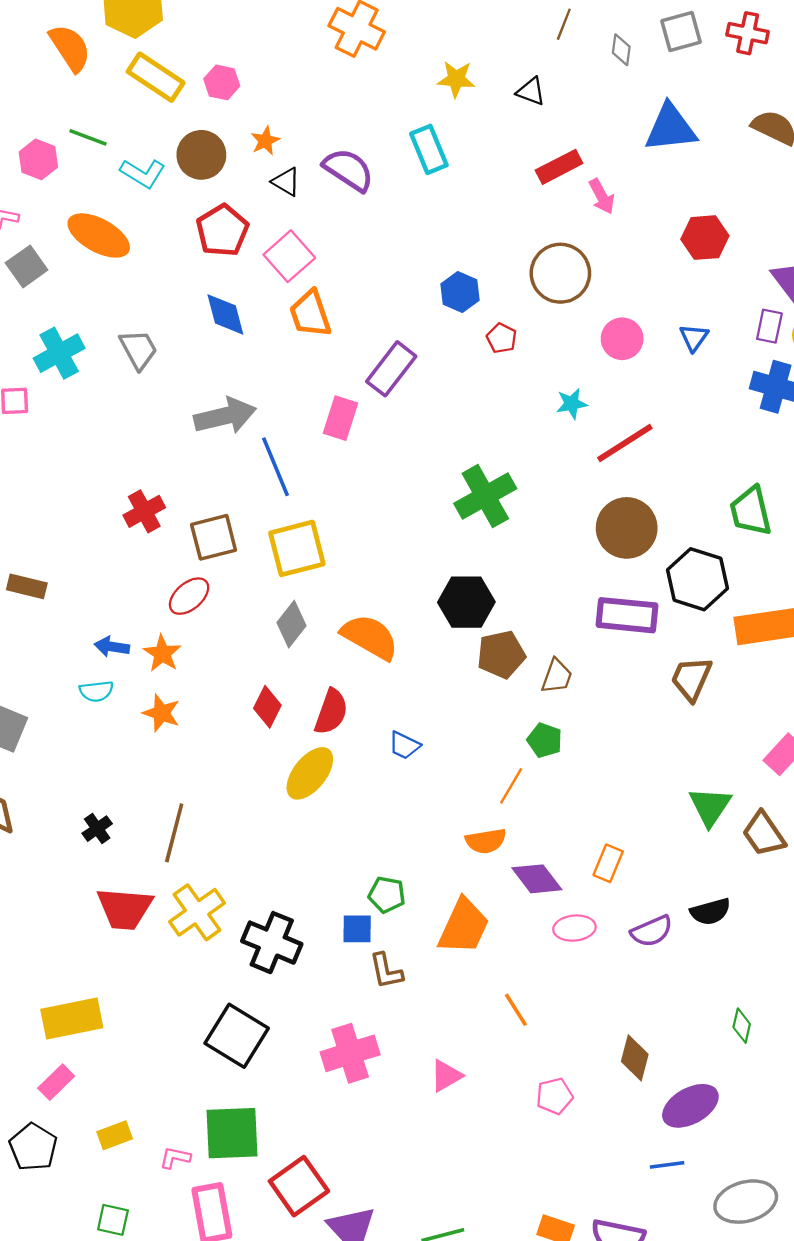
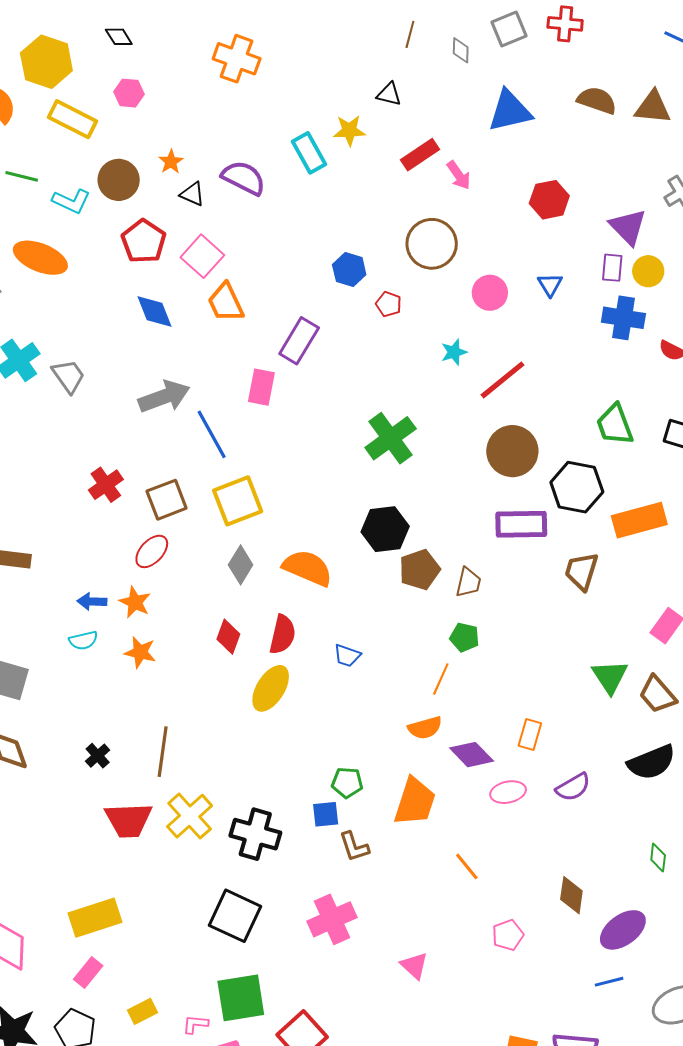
yellow star: (456, 79) -> (349, 131), moved
pink hexagon: (222, 82) -> (129, 93), moved
gray trapezoid: (138, 349) -> (69, 376), moved
black semicircle: (710, 912) -> (652, 762), moved, size x1.4
pink triangle: (446, 1076) -> (414, 966), moved, turned -40

